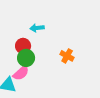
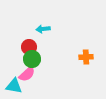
orange cross: (67, 56) -> (86, 57), moved, turned -32

